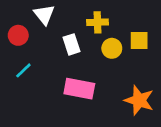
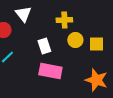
yellow square: (139, 41) -> (96, 44), moved
white rectangle: (72, 44) -> (44, 46), moved

